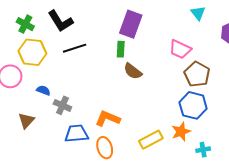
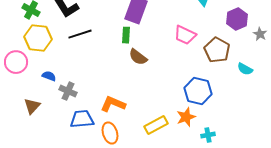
brown pentagon: (197, 74) -> (217, 50), moved

